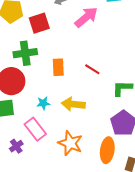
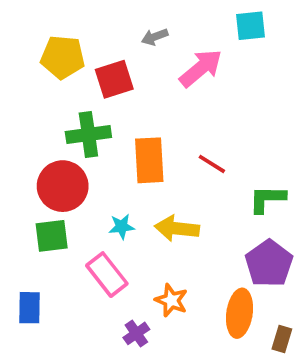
orange rectangle: (58, 67) -> (149, 160), size x1.4
orange star: (70, 143) -> (171, 300), size x0.7
purple cross: (16, 146) -> (136, 333), moved

